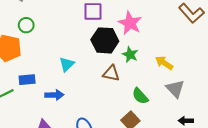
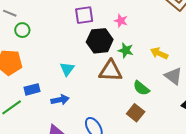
pink star: (130, 23) -> (121, 21), size x0.6
green circle: (26, 25) -> (22, 30), moved
brown triangle: (111, 73) -> (111, 71), size x1.4

